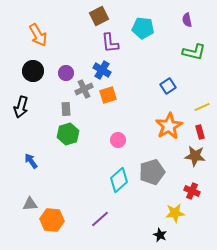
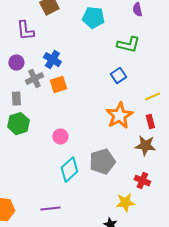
purple L-shape: (110, 43) -> (25, 31), moved
green L-shape: (194, 52) -> (128, 45), moved
pink circle: (118, 140) -> (60, 137), moved
purple line: (100, 219) -> (50, 209), turned 36

